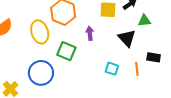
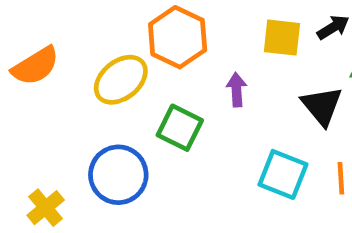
yellow ellipse: (40, 32) -> (121, 80), turned 65
cyan square: (112, 69) -> (283, 174), size x1.5

